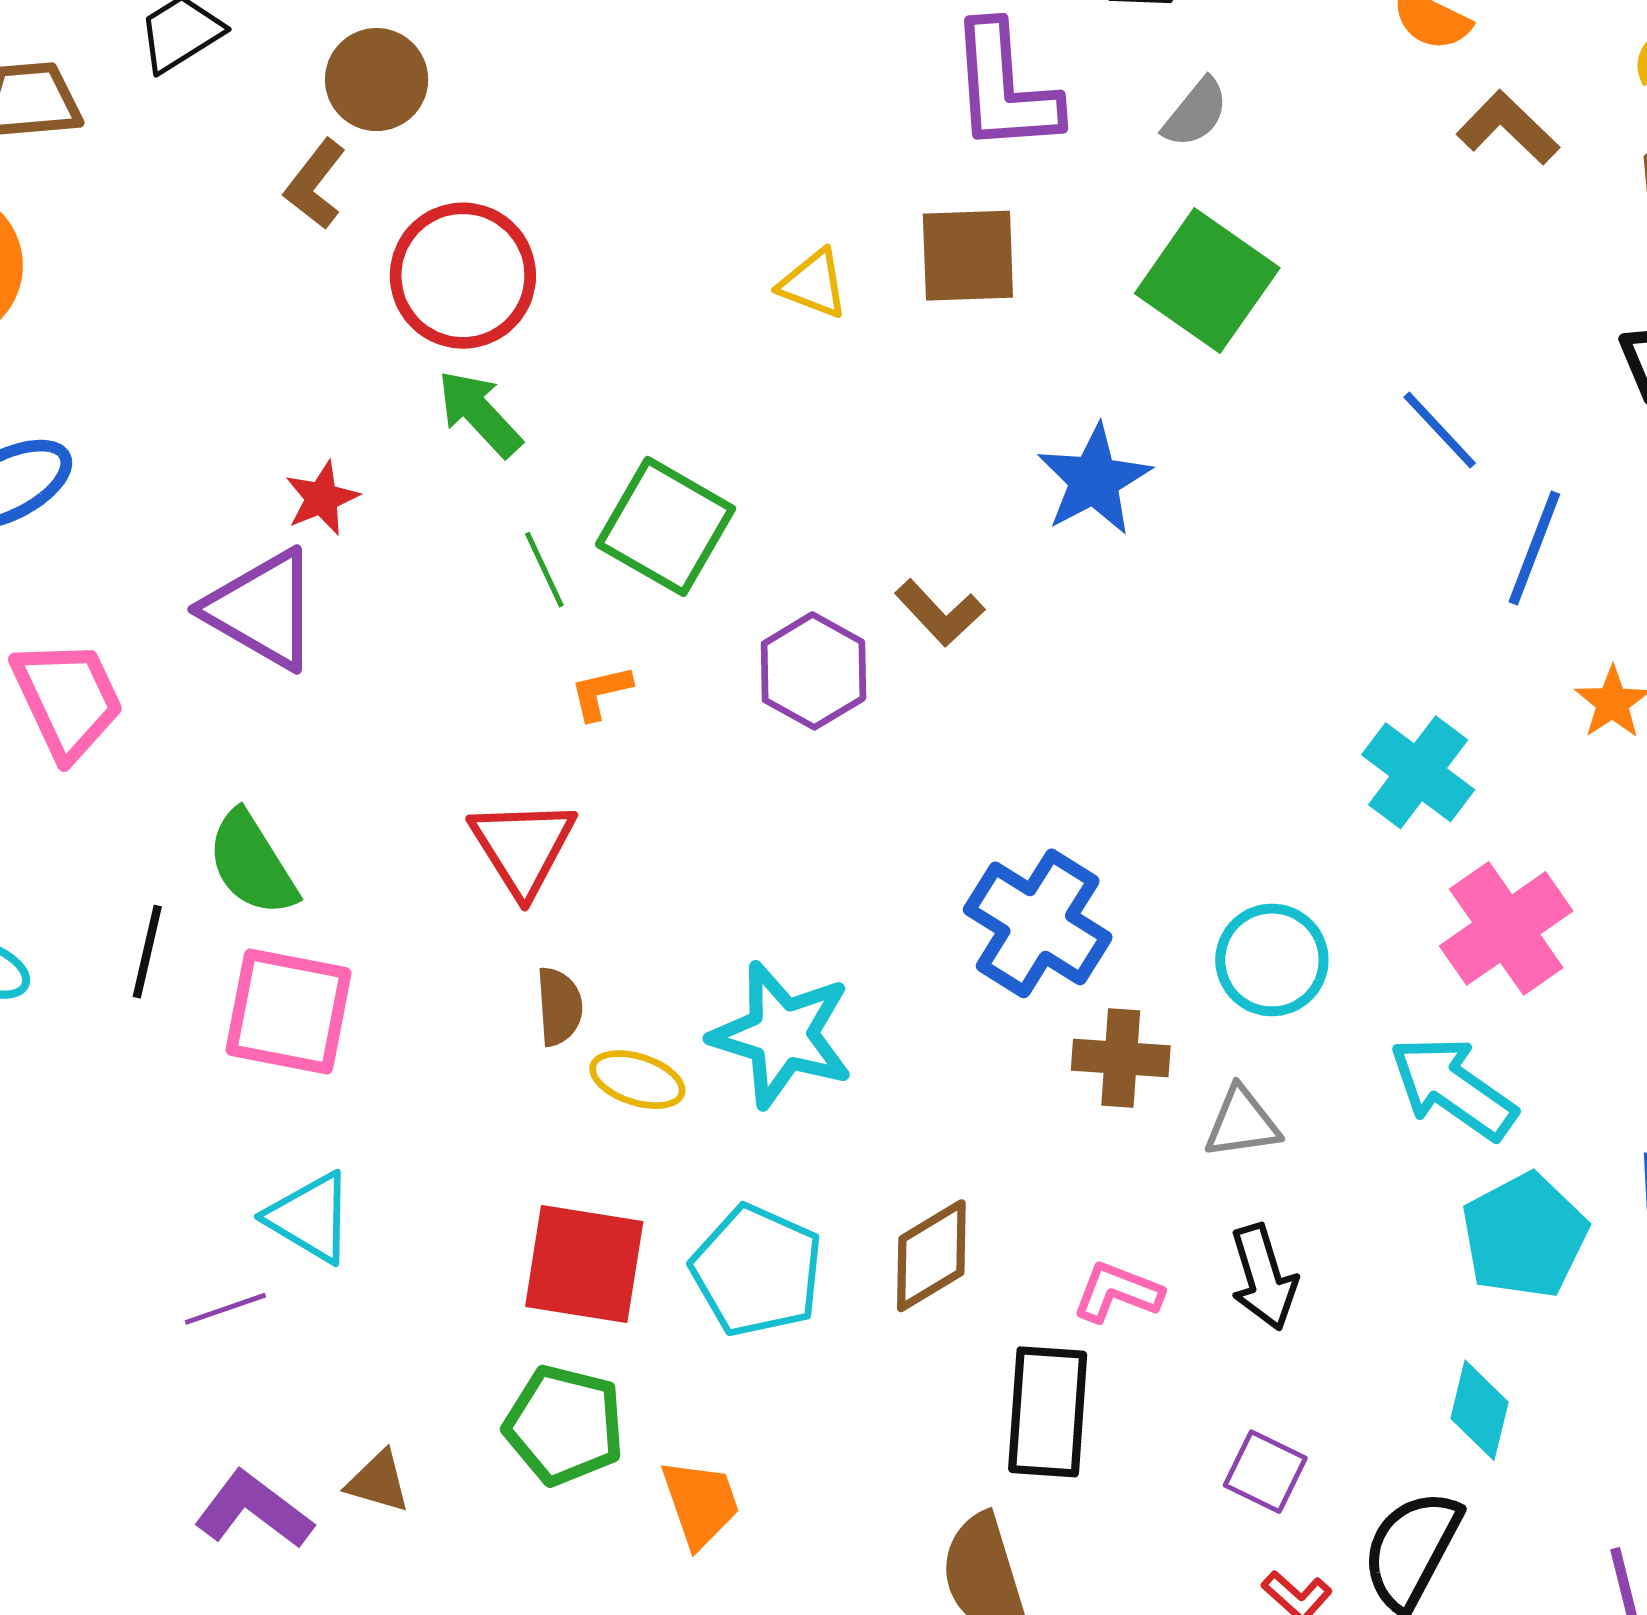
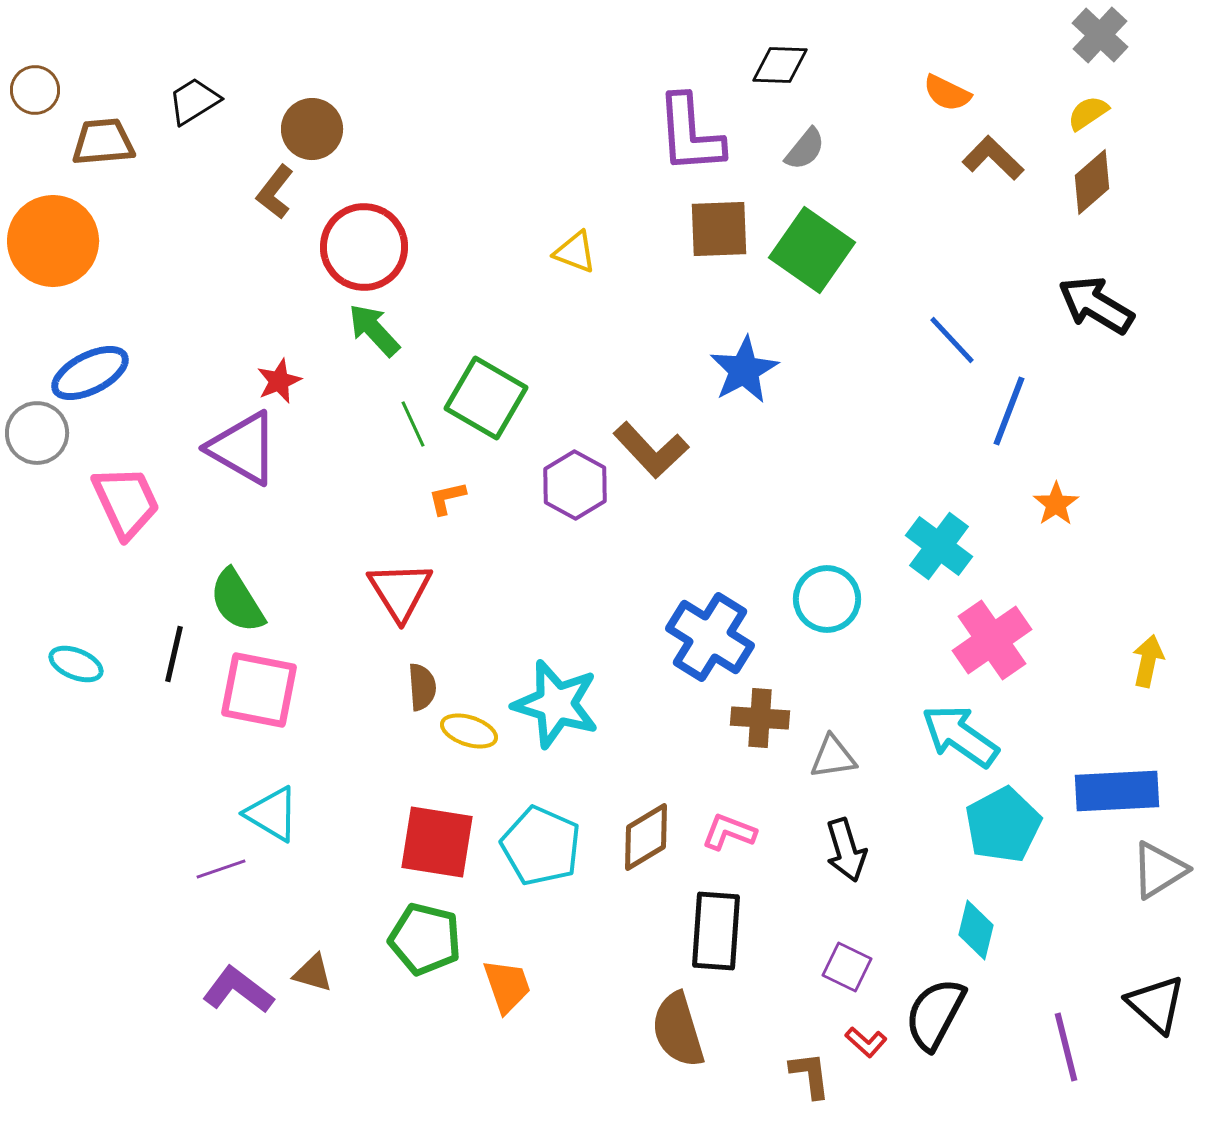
brown square: (968, 256) -> (719, 229), moved
brown L-shape: (940, 613) -> (651, 450), size x1.4
cyan circle: (1272, 960) -> (827, 599), moved
pink L-shape: (1117, 1292) -> (729, 832), moved

